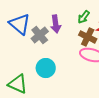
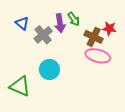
green arrow: (84, 17) -> (74, 19), moved, turned -72
blue triangle: (20, 24) -> (22, 23), size x0.6

